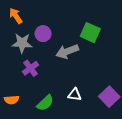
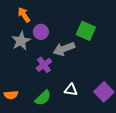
orange arrow: (16, 16) -> (24, 15), moved
gray star: (22, 43) -> (21, 41), turned -30
purple cross: (30, 68) -> (44, 65), moved

